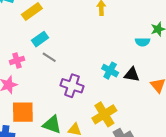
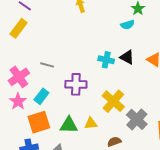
cyan rectangle: (40, 39) -> (41, 96), moved
pink cross: (17, 60) -> (19, 77), size x1.5
black triangle: (132, 74) -> (127, 57), turned 35

